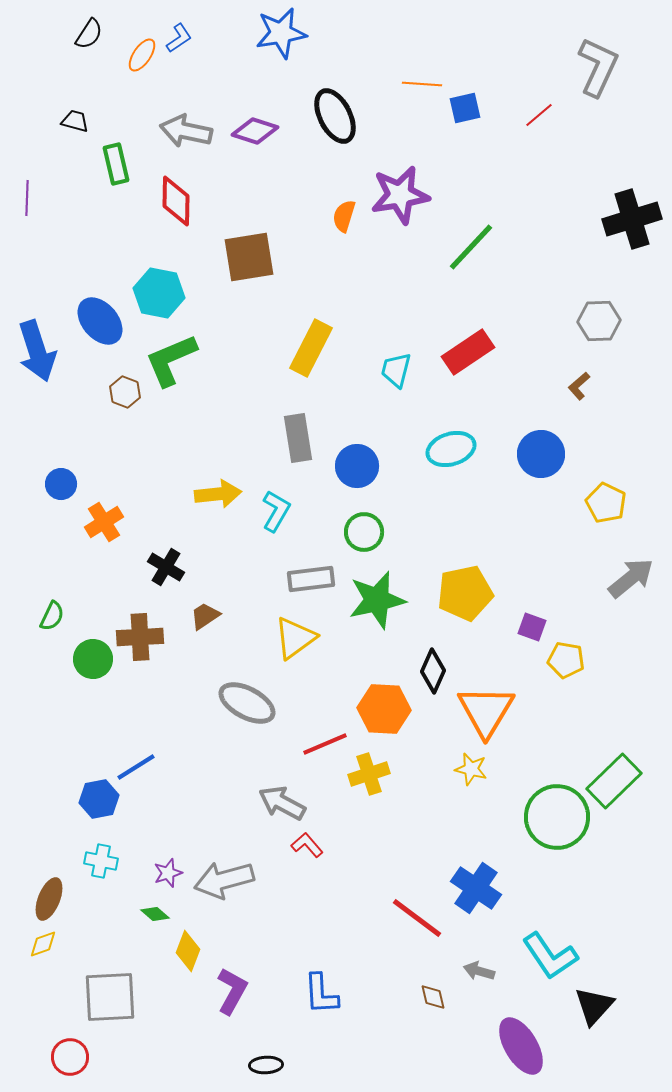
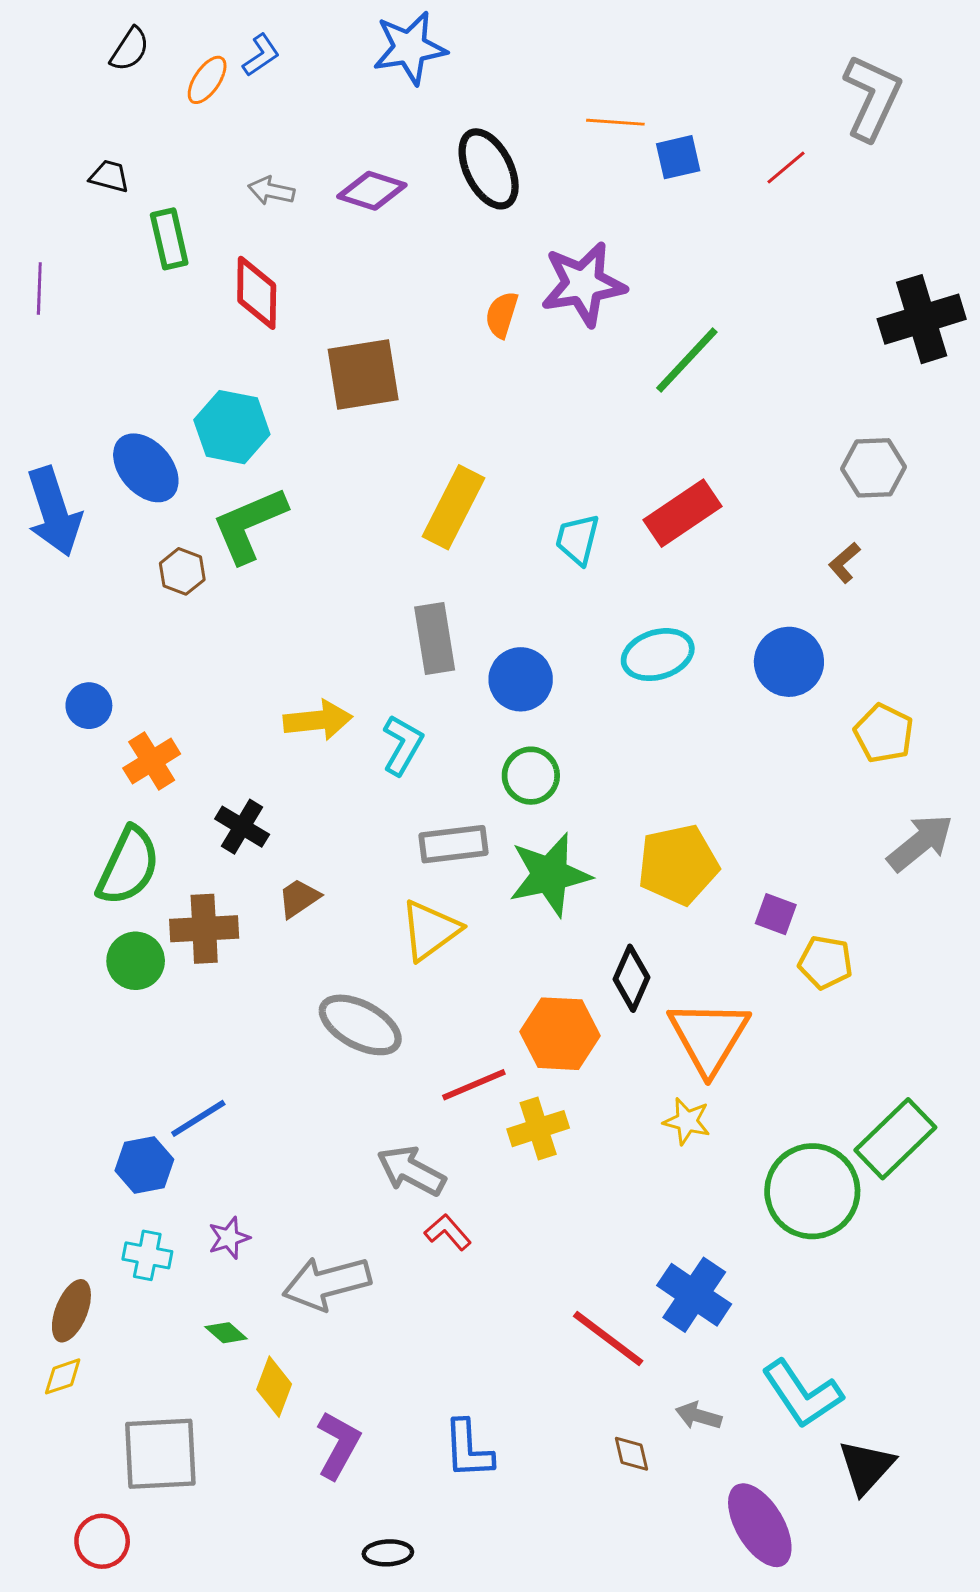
gray arrow: (186, 131) -> (271, 191), size x0.6
green semicircle: (52, 616) -> (128, 866), moved, size x1.8
purple star: (168, 873) -> (229, 1238), moved

